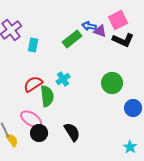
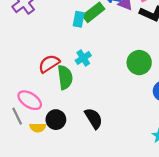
cyan rectangle: (33, 45) -> (79, 19), moved
pink ellipse: (31, 119) -> (30, 100), moved
yellow semicircle: (12, 140) -> (38, 128), moved, turned 128

